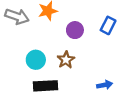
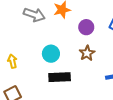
brown star: (66, 60) -> (87, 53), moved

